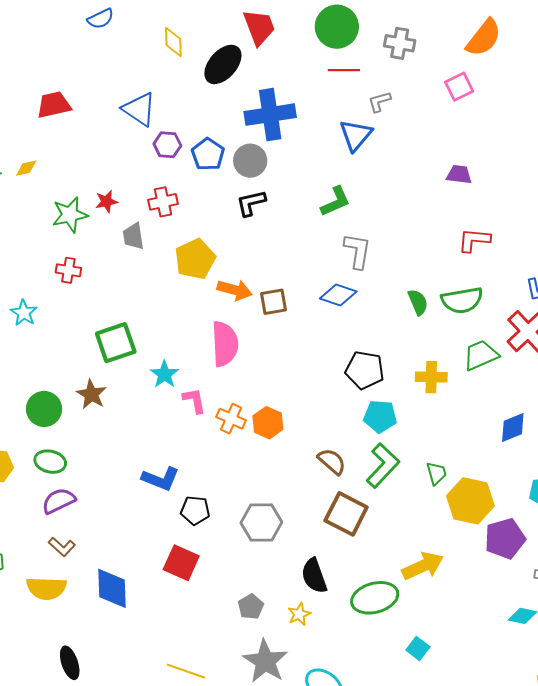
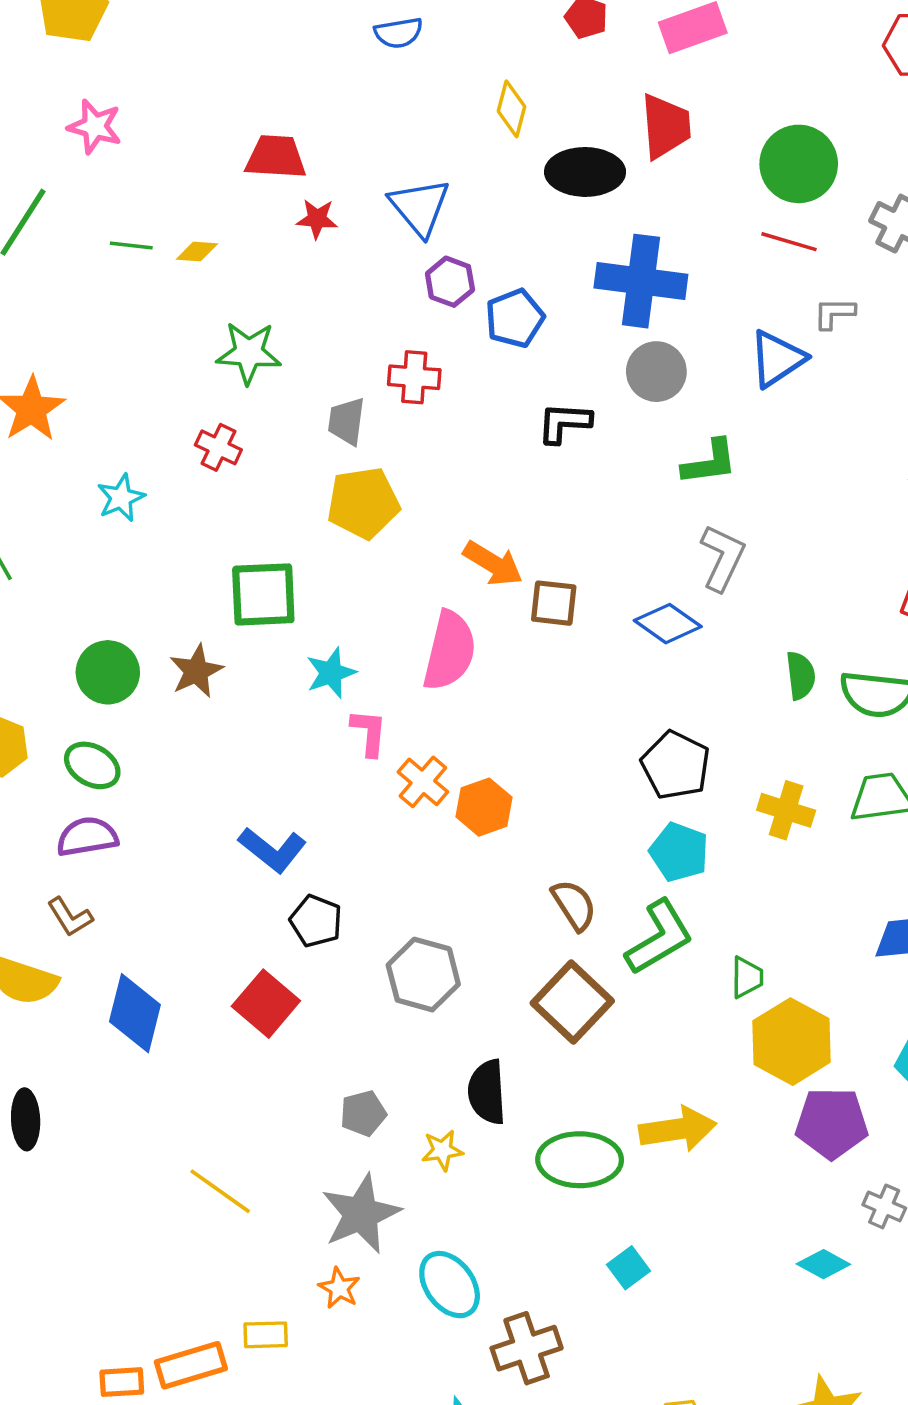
black ellipse: (223, 64) -> (585, 172), turned 33
gray circle: (250, 161) -> (656, 372), moved
red star: (106, 202) -> (317, 219), moved
yellow pentagon: (195, 259) -> (363, 503), moved

